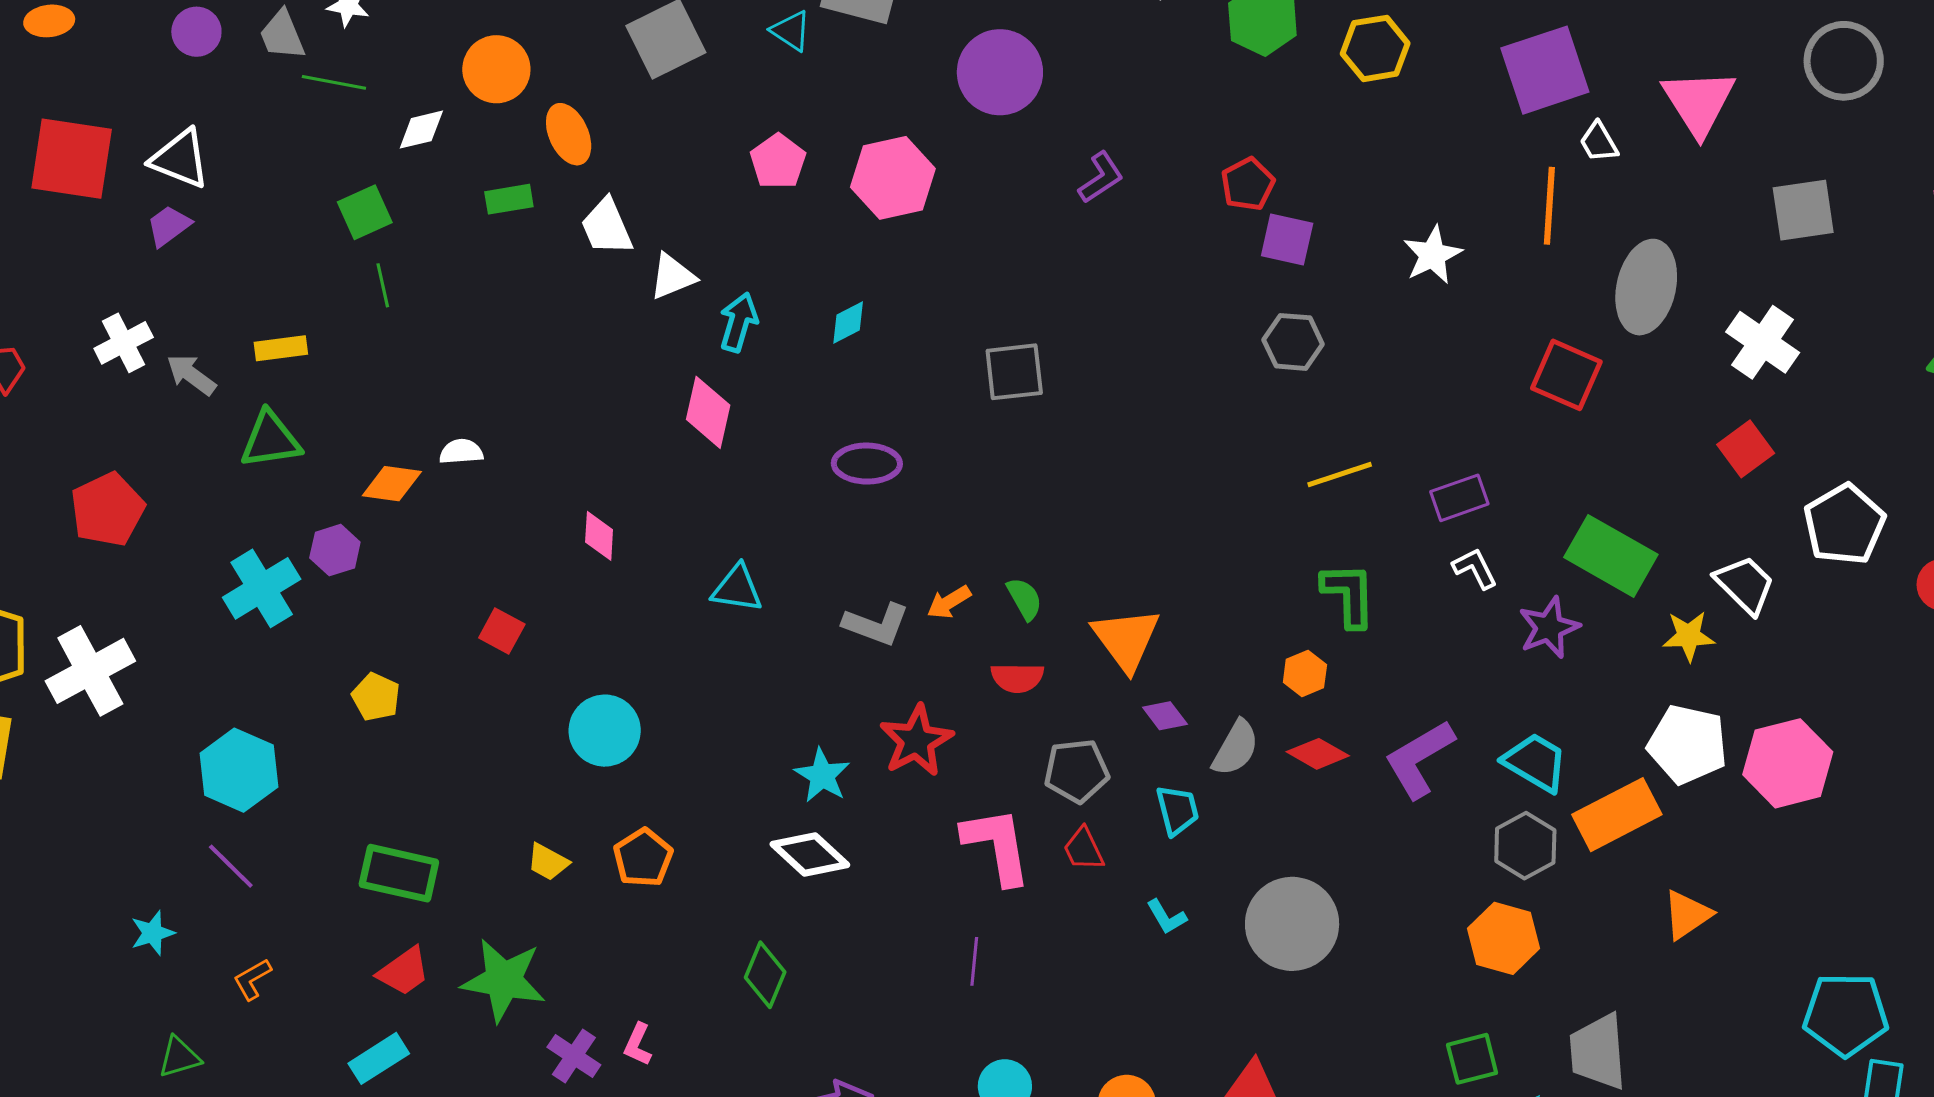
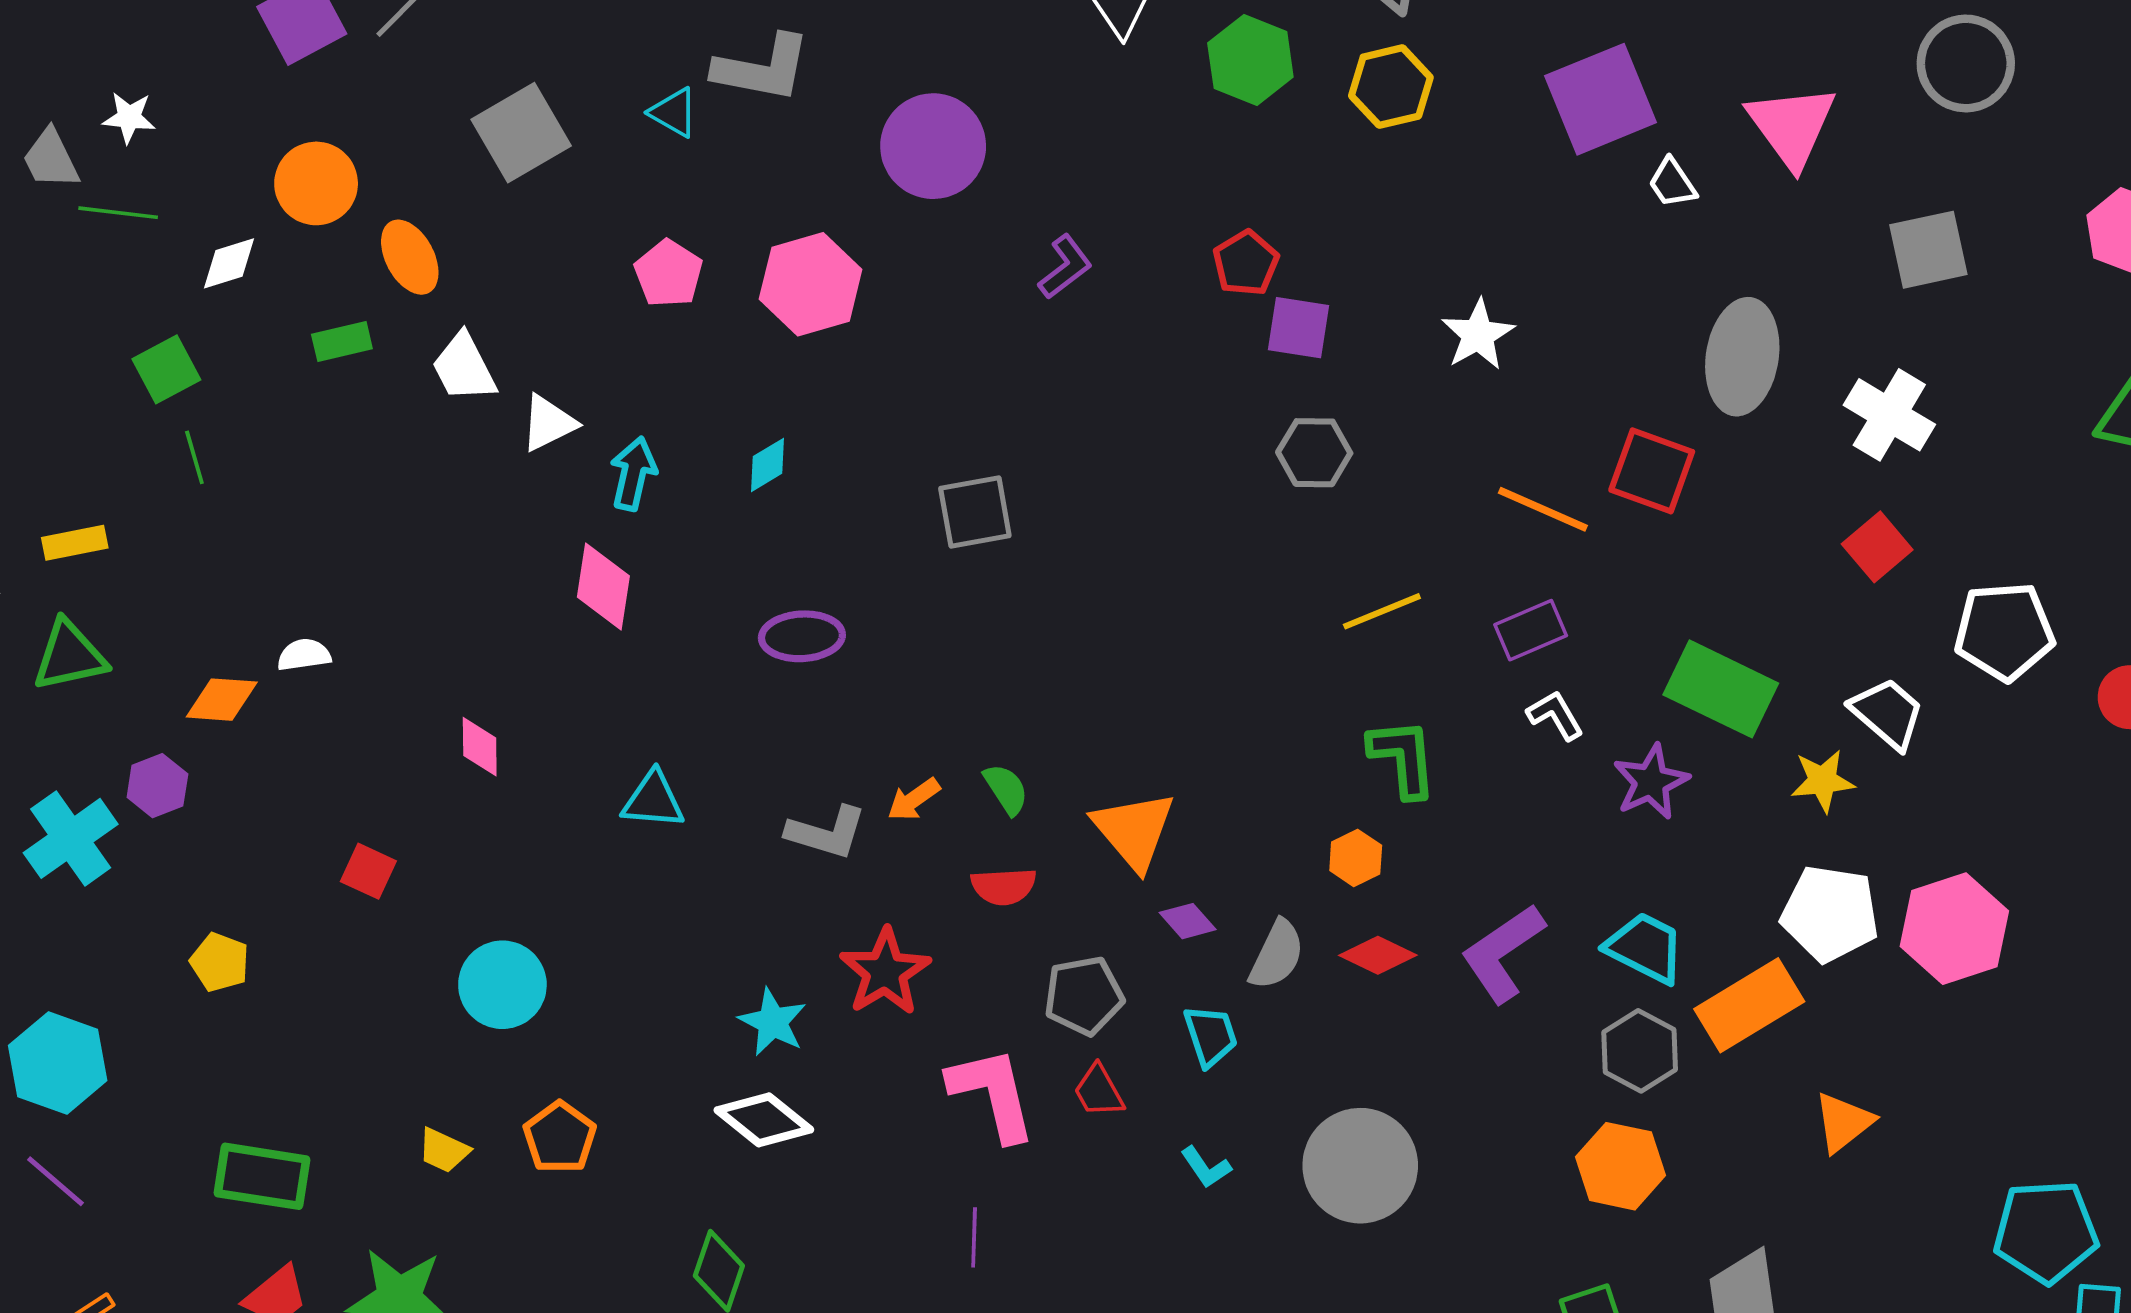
orange line: (1549, 206) -> (1543, 509), moved, turned -66
white pentagon: (1844, 524) -> (2004, 631), turned 30

